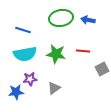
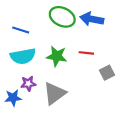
green ellipse: (61, 18) -> (62, 17), turned 35
blue arrow: (88, 20) -> (92, 19), size x1.5
gray triangle: (54, 88) -> (55, 93), size x1.6

